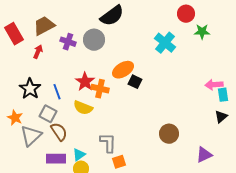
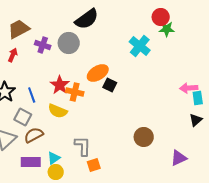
green star: (202, 32) -> (167, 29), moved
brown semicircle: (59, 132) -> (34, 135), turned -84

